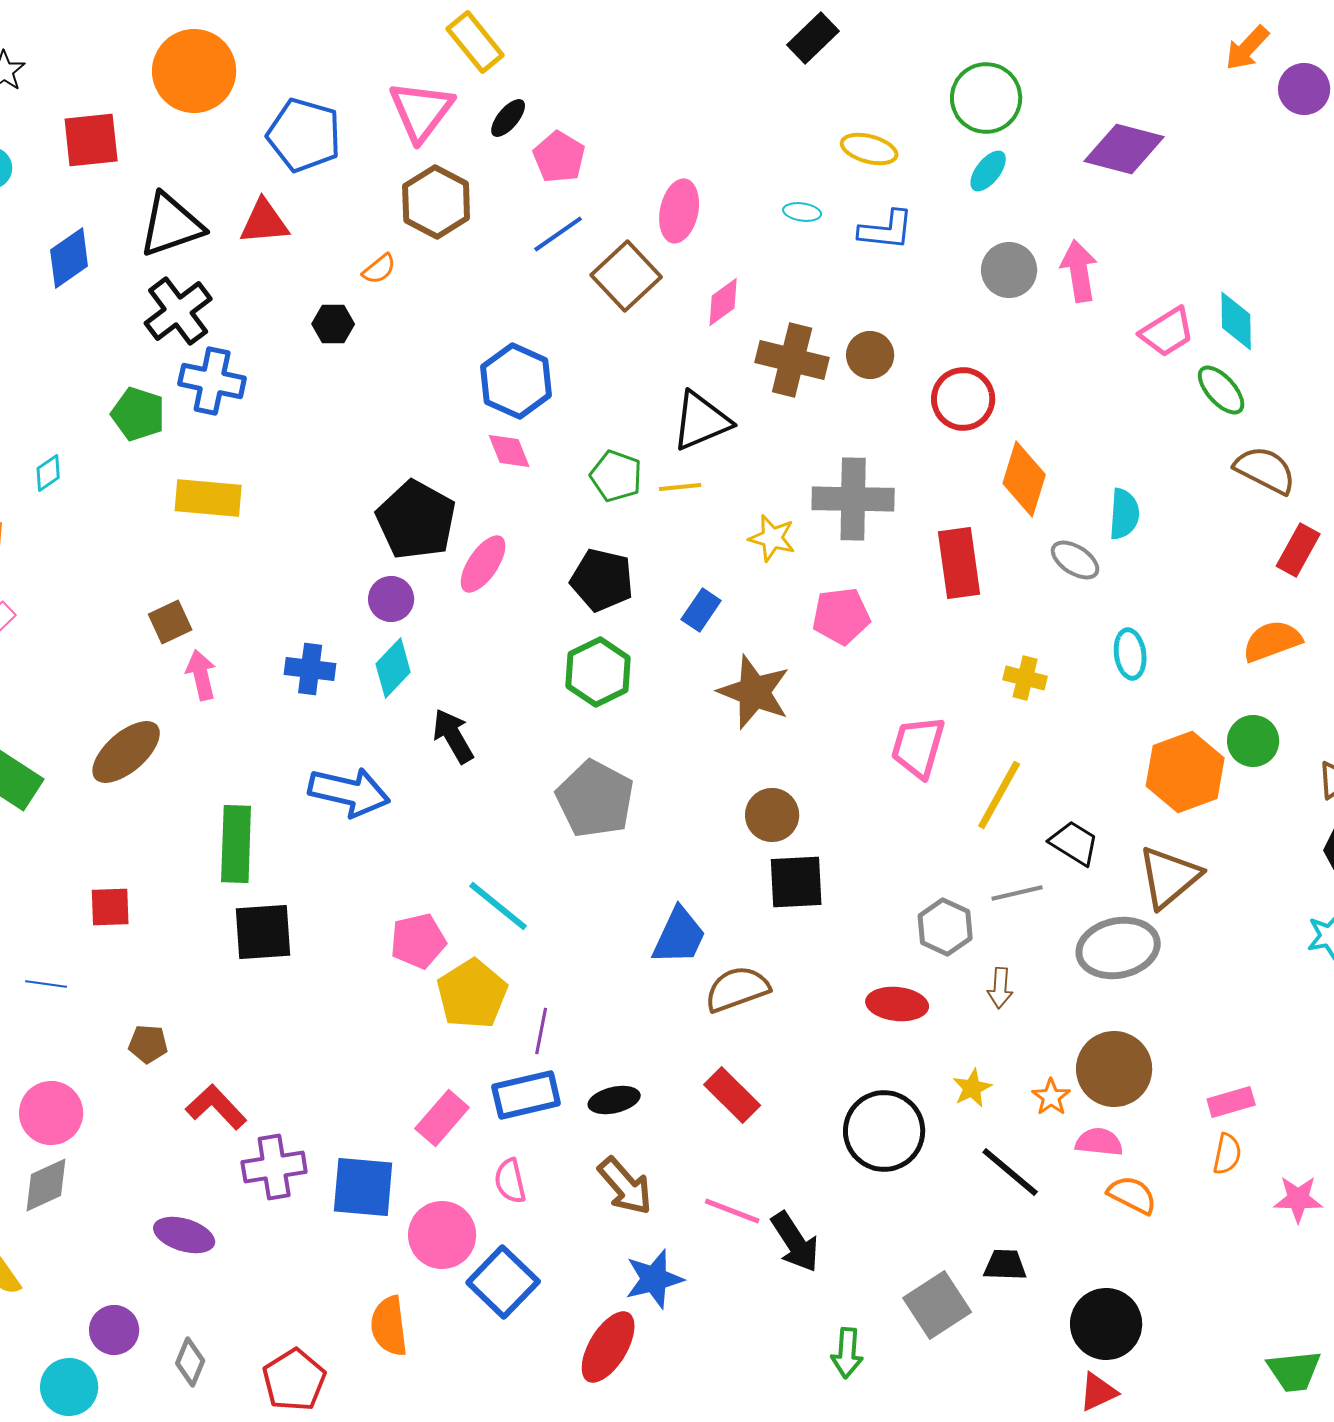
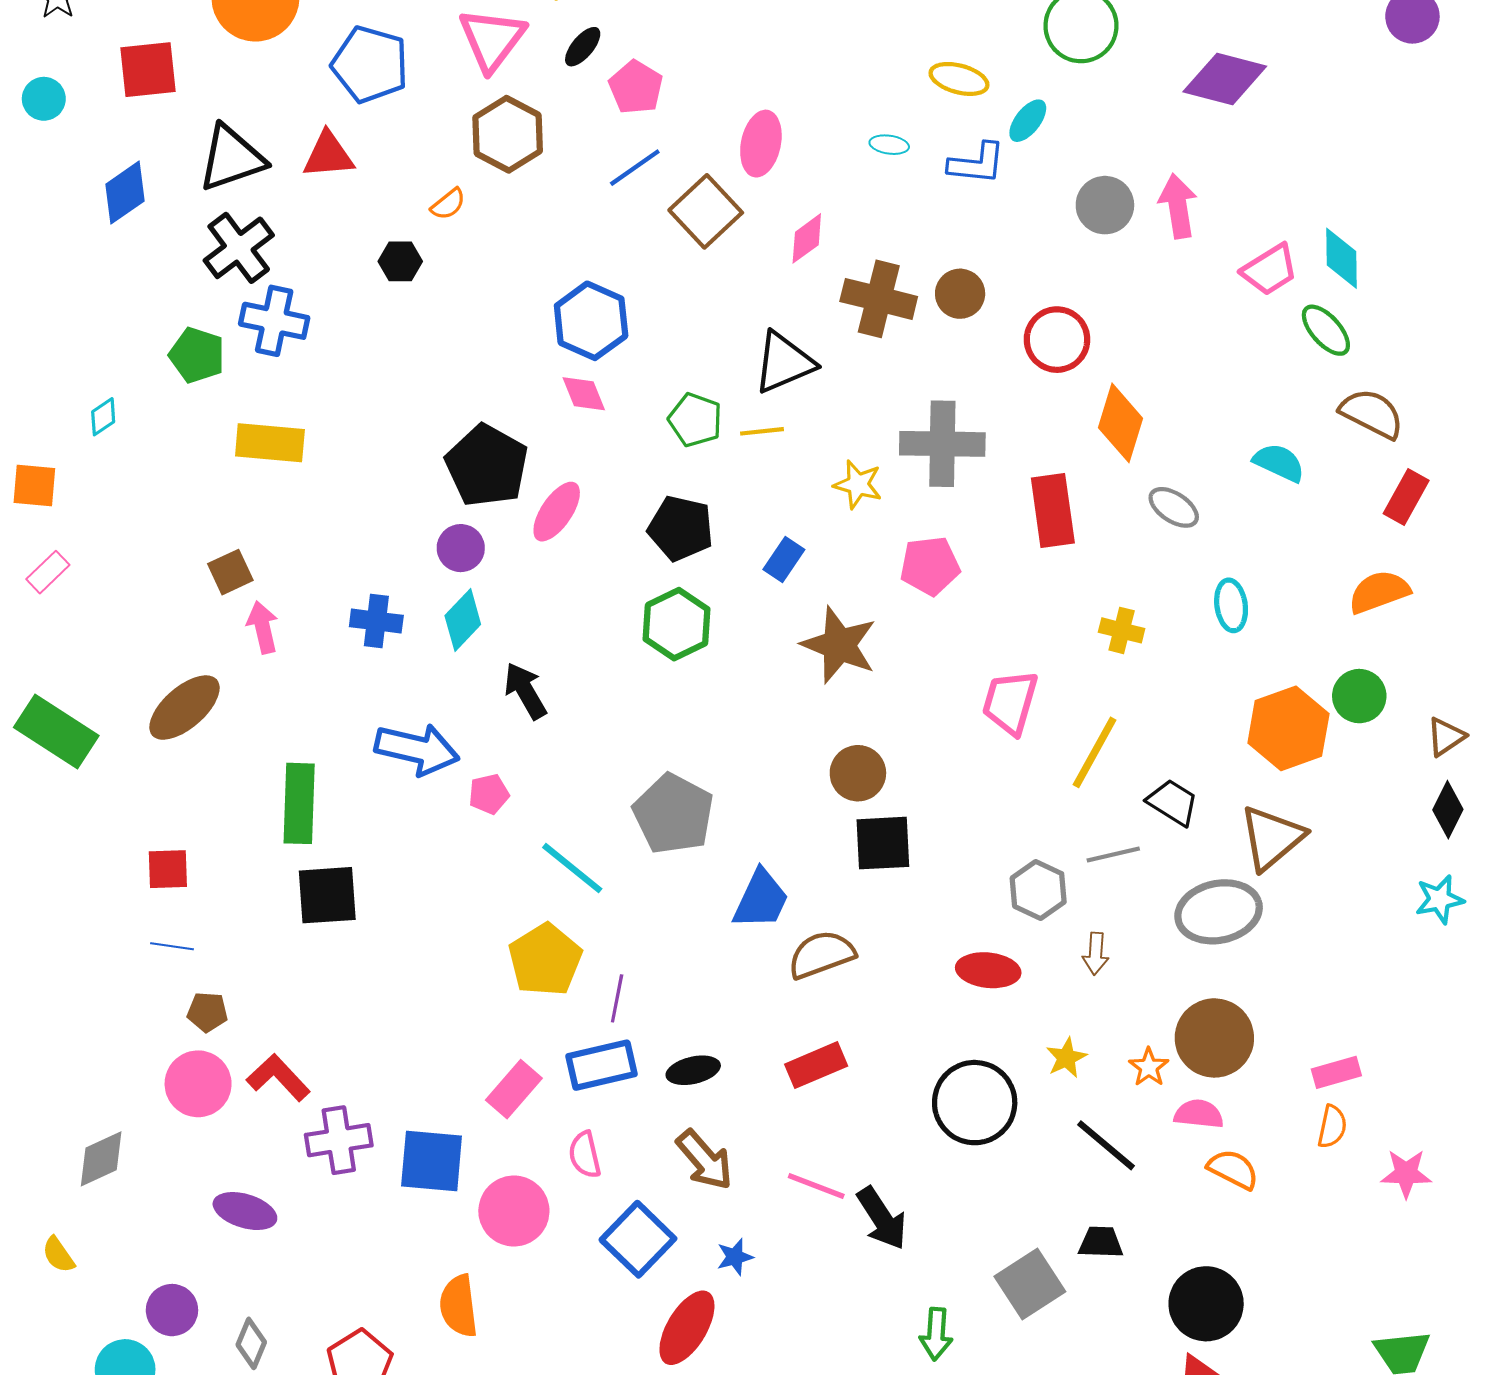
cyan ellipse: (988, 171) -> (1028, 121), moved
cyan semicircle: (1124, 514) -> (1279, 463), moved, turned -69
gray pentagon: (595, 799) -> (673, 814), moved
pink pentagon: (418, 941) -> (489, 794), moved, size x0.7
blue line: (46, 984) -> (172, 946), moved
red rectangle: (732, 1095) -> (816, 1065), turned -68
pink circle: (51, 1113) -> (198, 1084), moved
blue star: (654, 1279) -> (735, 1257), size x0.6
blue square: (503, 1282) -> (638, 1239), moved

